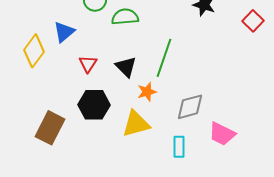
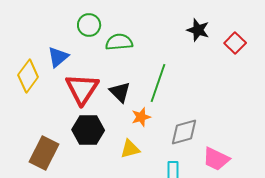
red square: (253, 21) -> (235, 43), moved
red triangle: (88, 64) -> (82, 89), size x1.8
yellow triangle: (136, 124) -> (130, 149), size x0.7

